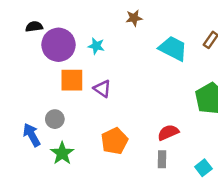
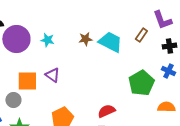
brown star: (134, 18) -> (85, 39), moved
orange square: (72, 80) -> (27, 81), moved

